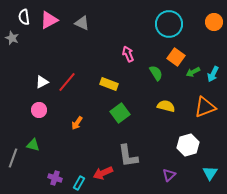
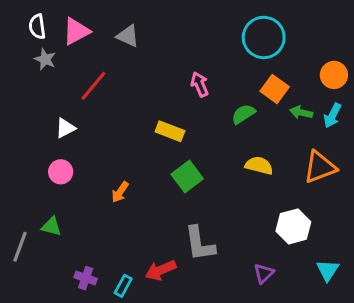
orange circle: (214, 22) -> (334, 75), moved
gray star: (12, 38) -> (45, 59), moved
green arrow: (193, 72) -> (301, 112), turned 40
green semicircle: (156, 73) -> (243, 114), turned -91
red line: (67, 82) -> (93, 86), moved

